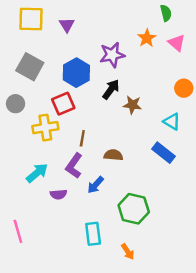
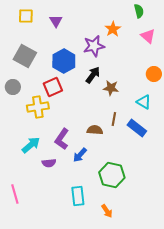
yellow square: (31, 19) -> (26, 16), size x0.7
orange star: (147, 38) -> (113, 29), moved
brown line: (82, 138) -> (114, 119), moved

